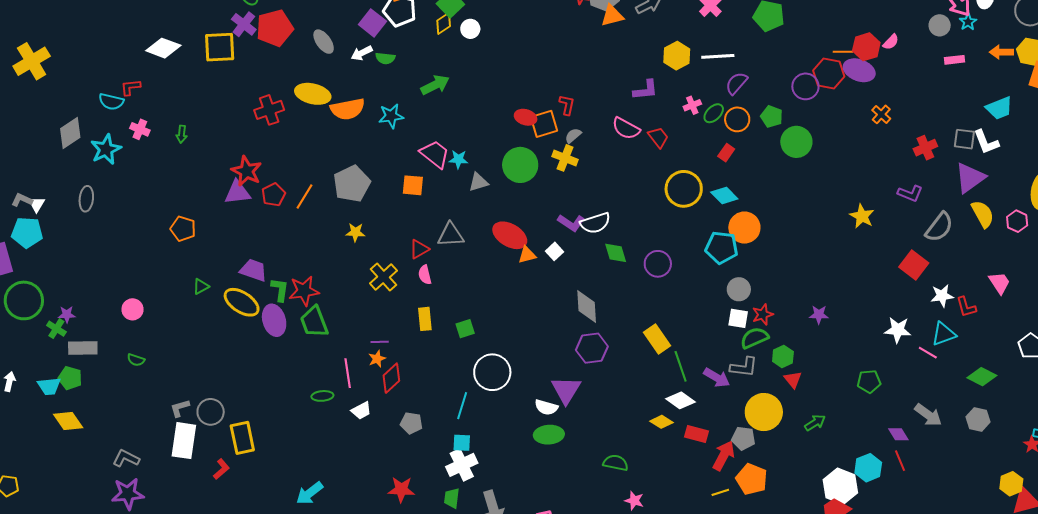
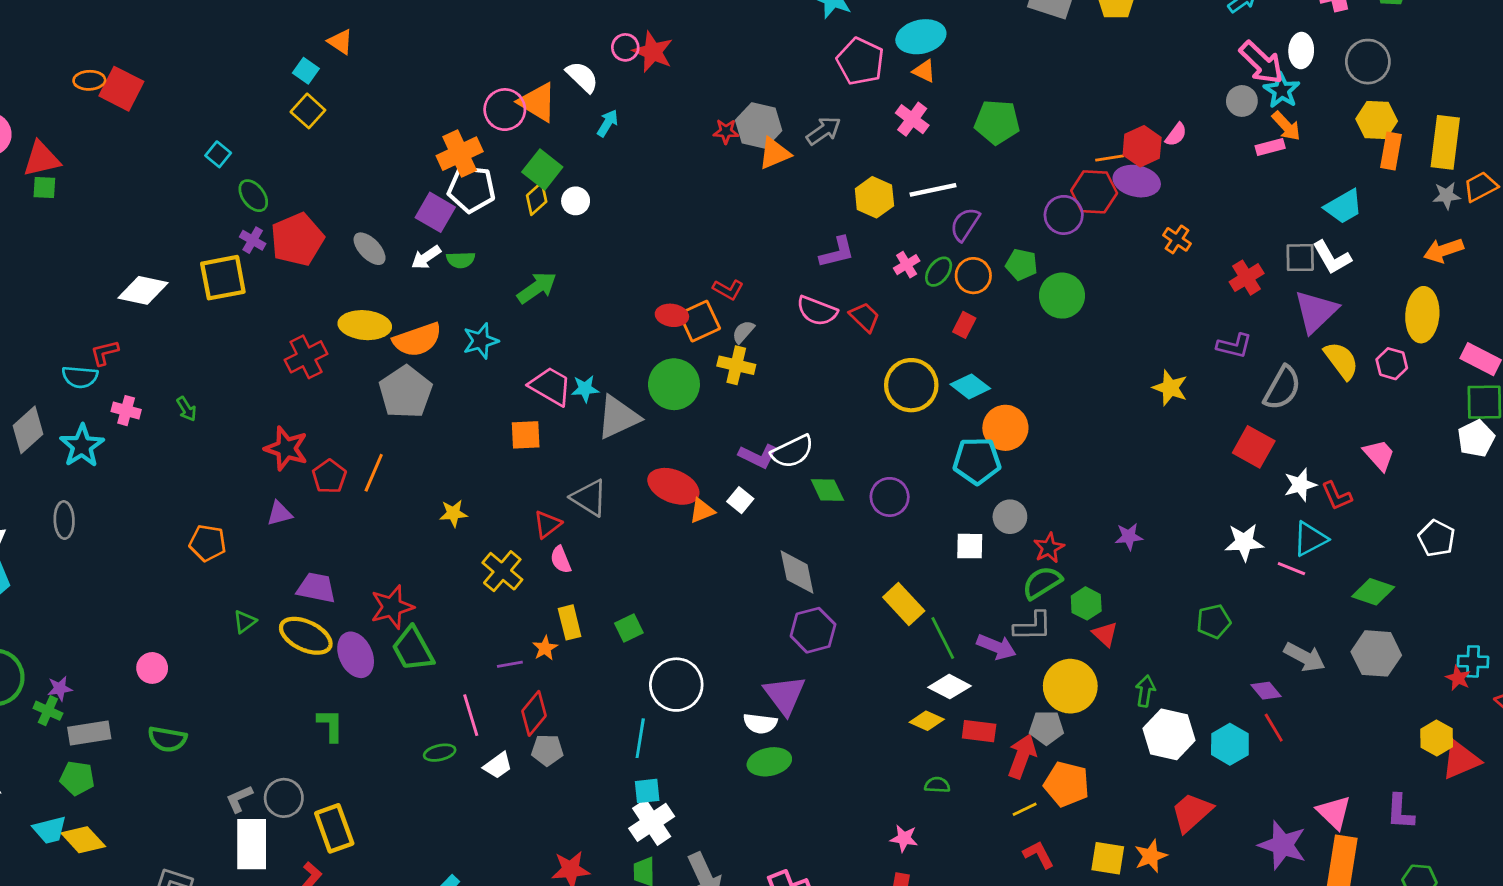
cyan star: (968, 22) -> (1282, 90), size x1.4
purple cross: (244, 24) -> (253, 240), size x0.7
orange arrow: (1001, 52) -> (1286, 126), moved, turned -125
red L-shape: (567, 105) -> (728, 289), turned 115
green arrow: (182, 134) -> (186, 409), turned -30
gray triangle: (478, 182) -> (618, 417), size x1.6
gray pentagon: (352, 184) -> (406, 392), moved
purple triangle: (238, 192) -> (279, 513), moved, size x0.7
gray triangle: (451, 235) -> (589, 498), turned 44
green L-shape: (280, 290) -> (330, 725), moved
white square: (738, 318) -> (970, 546), moved
orange star: (377, 359) -> (545, 648), moved
green semicircle: (136, 360) -> (167, 739), size x1.5
cyan trapezoid: (49, 386) -> (50, 830), moved
gray hexagon: (978, 419) -> (1376, 653), size x1.4
gray pentagon: (411, 423) -> (547, 750), moved
green arrow: (815, 423) -> (1145, 691), turned -40
green semicircle: (616, 463) -> (937, 785), moved, size x0.7
white hexagon: (840, 486) -> (1169, 734), moved

